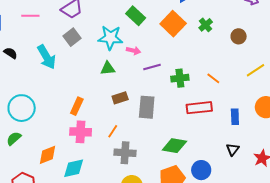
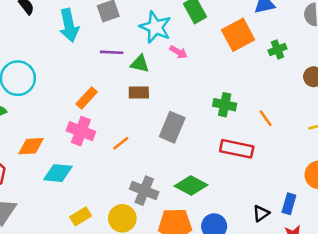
purple line: (152, 67) -> (112, 52), moved
brown rectangle: (120, 98) -> (139, 92), moved
blue rectangle: (235, 117) -> (289, 204), moved
gray cross: (125, 153) -> (144, 191), moved

